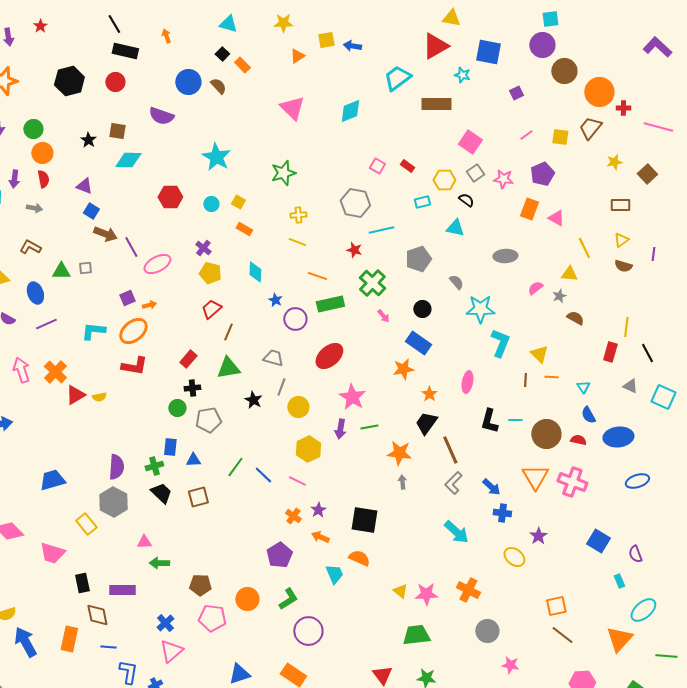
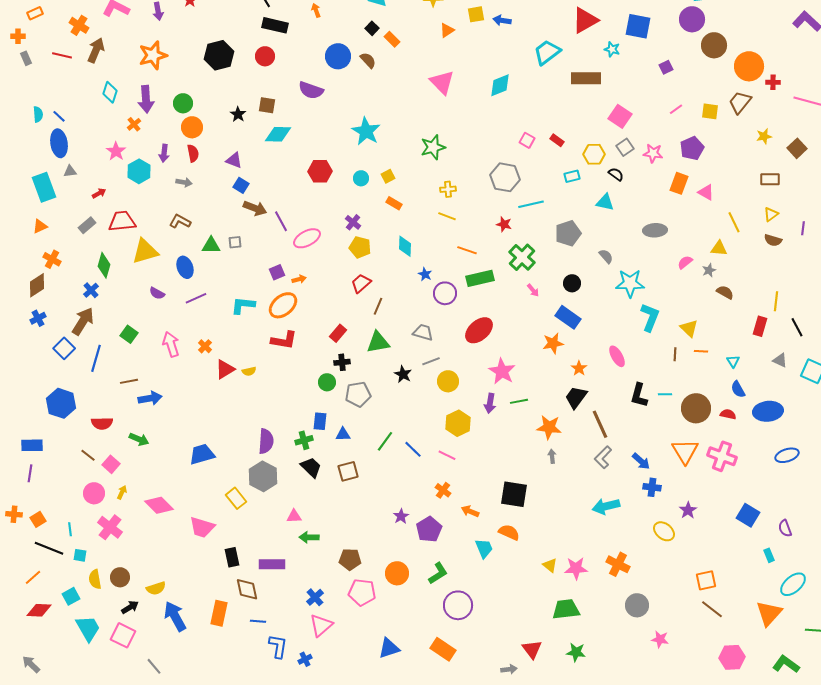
yellow square: (238, 202) -> (388, 176), turned 32
orange cross: (55, 372) -> (205, 346), size x0.6
pink ellipse: (467, 382) -> (617, 356), turned -40
gray line: (281, 387) -> (431, 361), turned 48
purple star: (318, 510) -> (401, 516), moved
cyan arrow: (456, 532) -> (606, 506), turned 124

